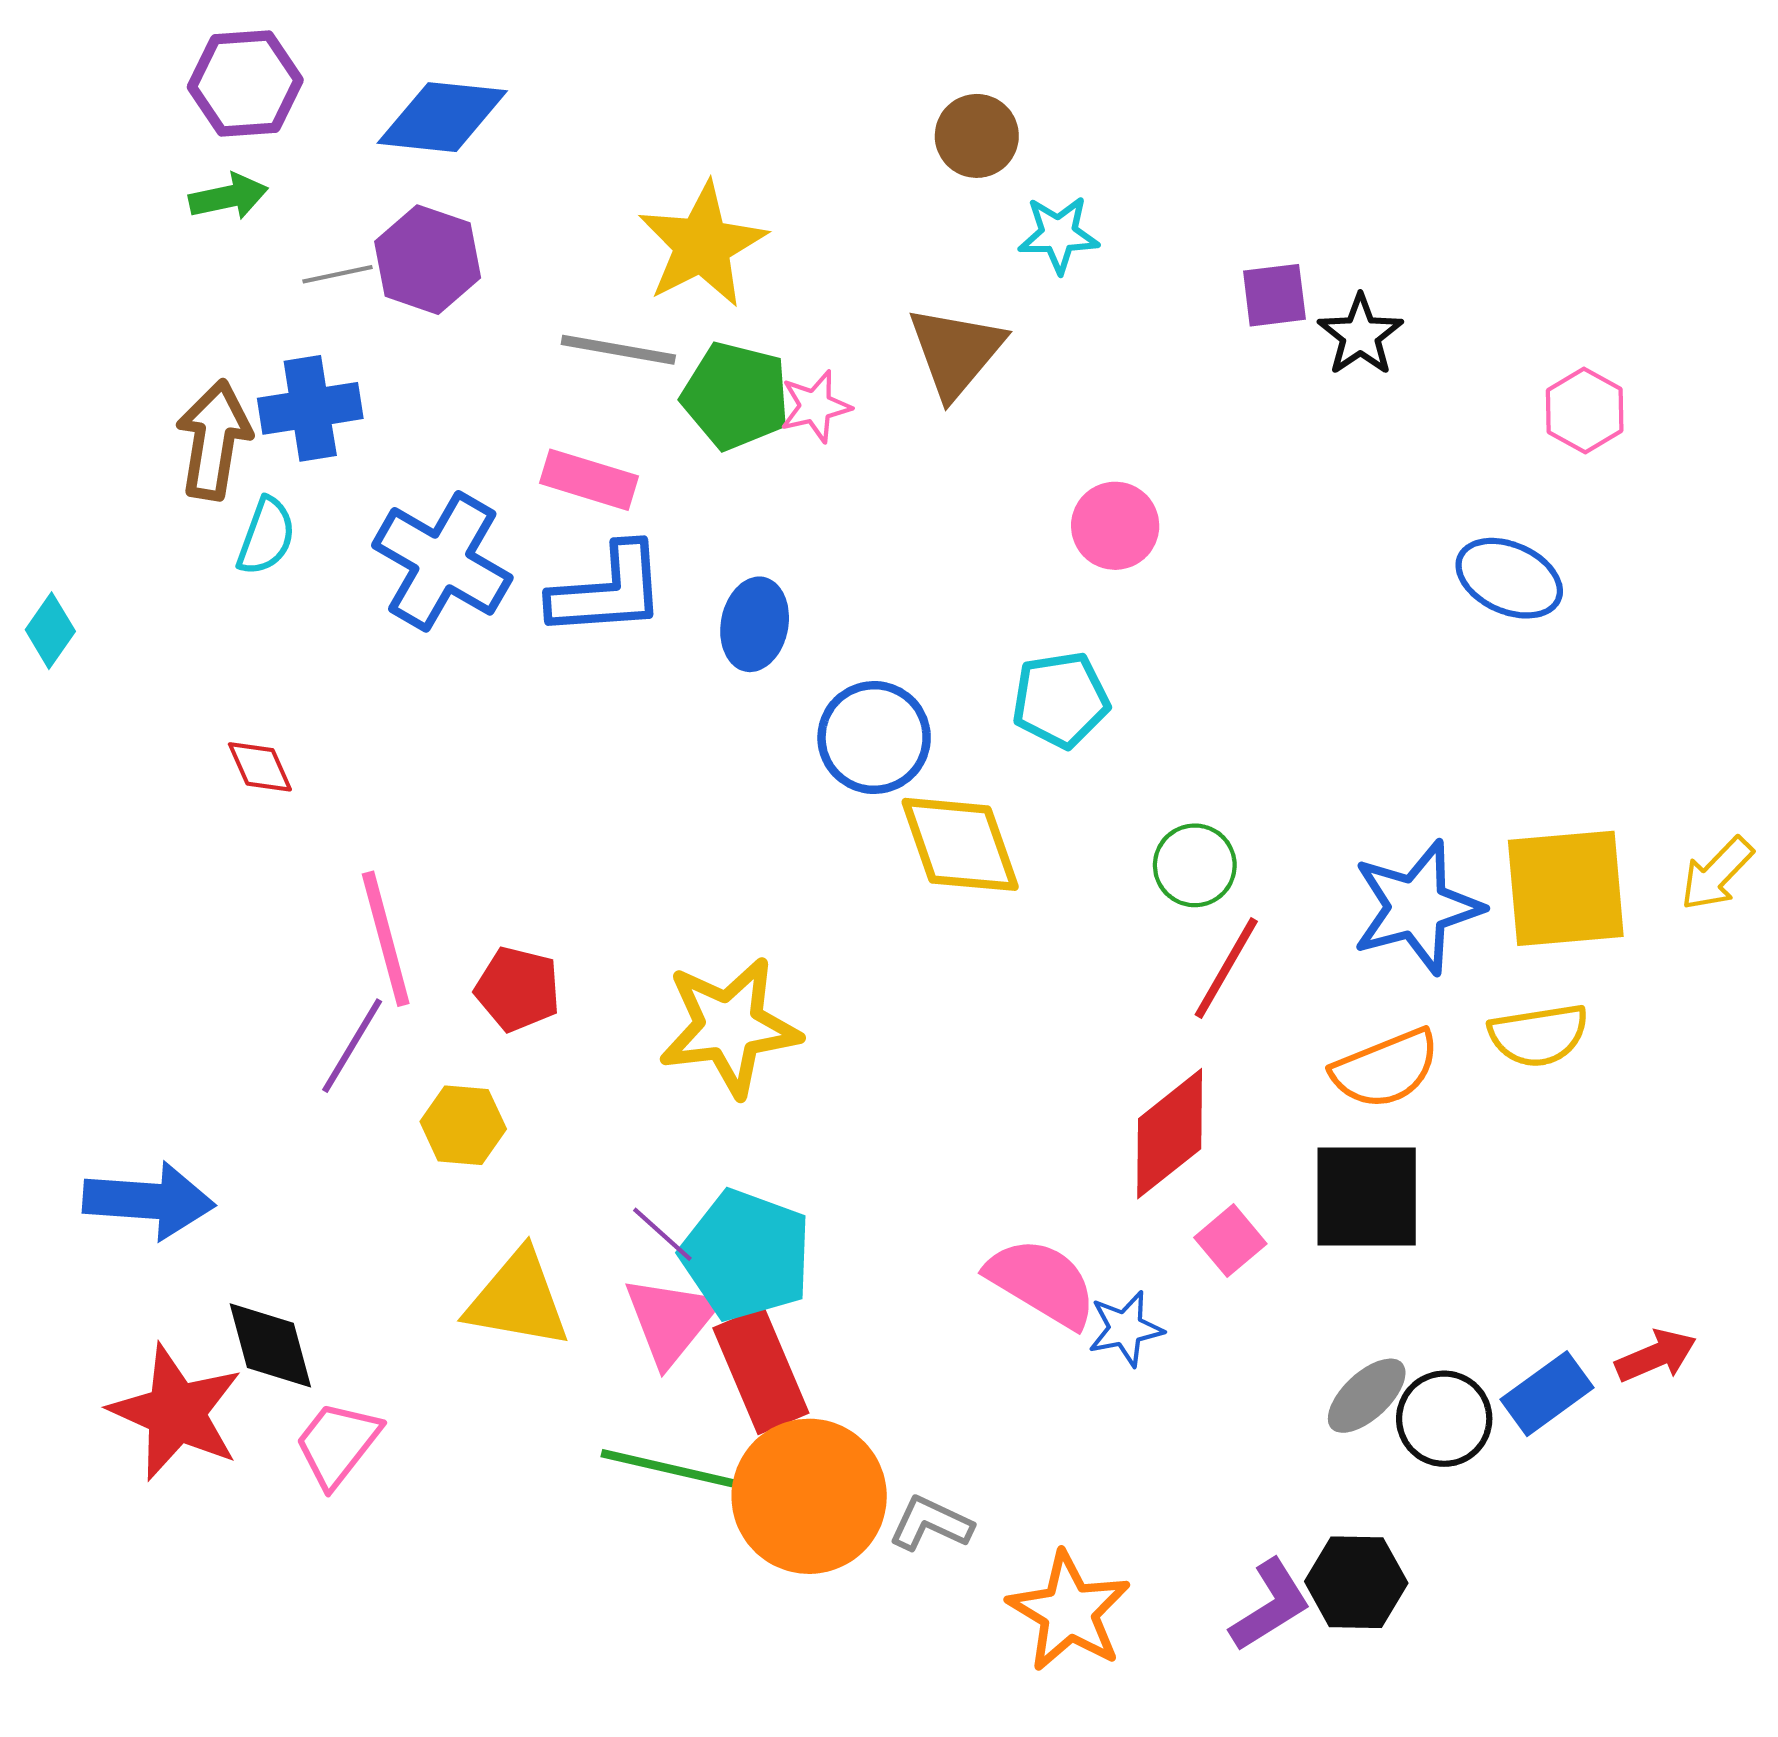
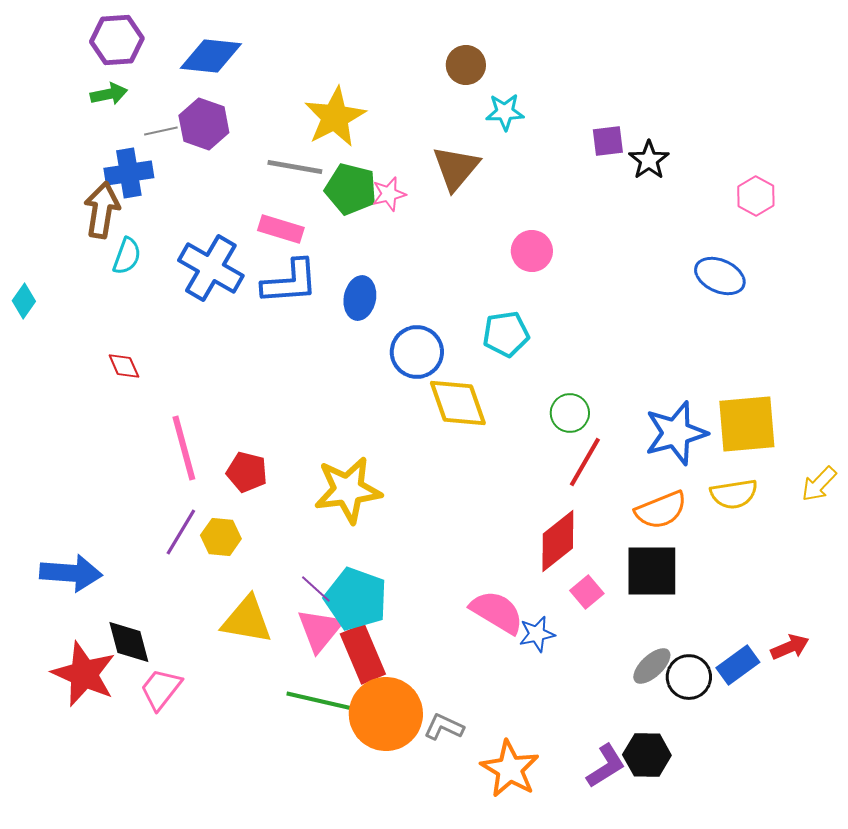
blue cross: (310, 408) -> (129, 173), moved
yellow arrow: (1717, 874) -> (819, 484), moved
purple line: (352, 1046) -> (181, 532), moved

